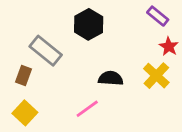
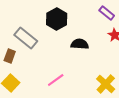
yellow cross: (156, 76) -> (106, 84), moved
black semicircle: (111, 78) -> (80, 44), moved

